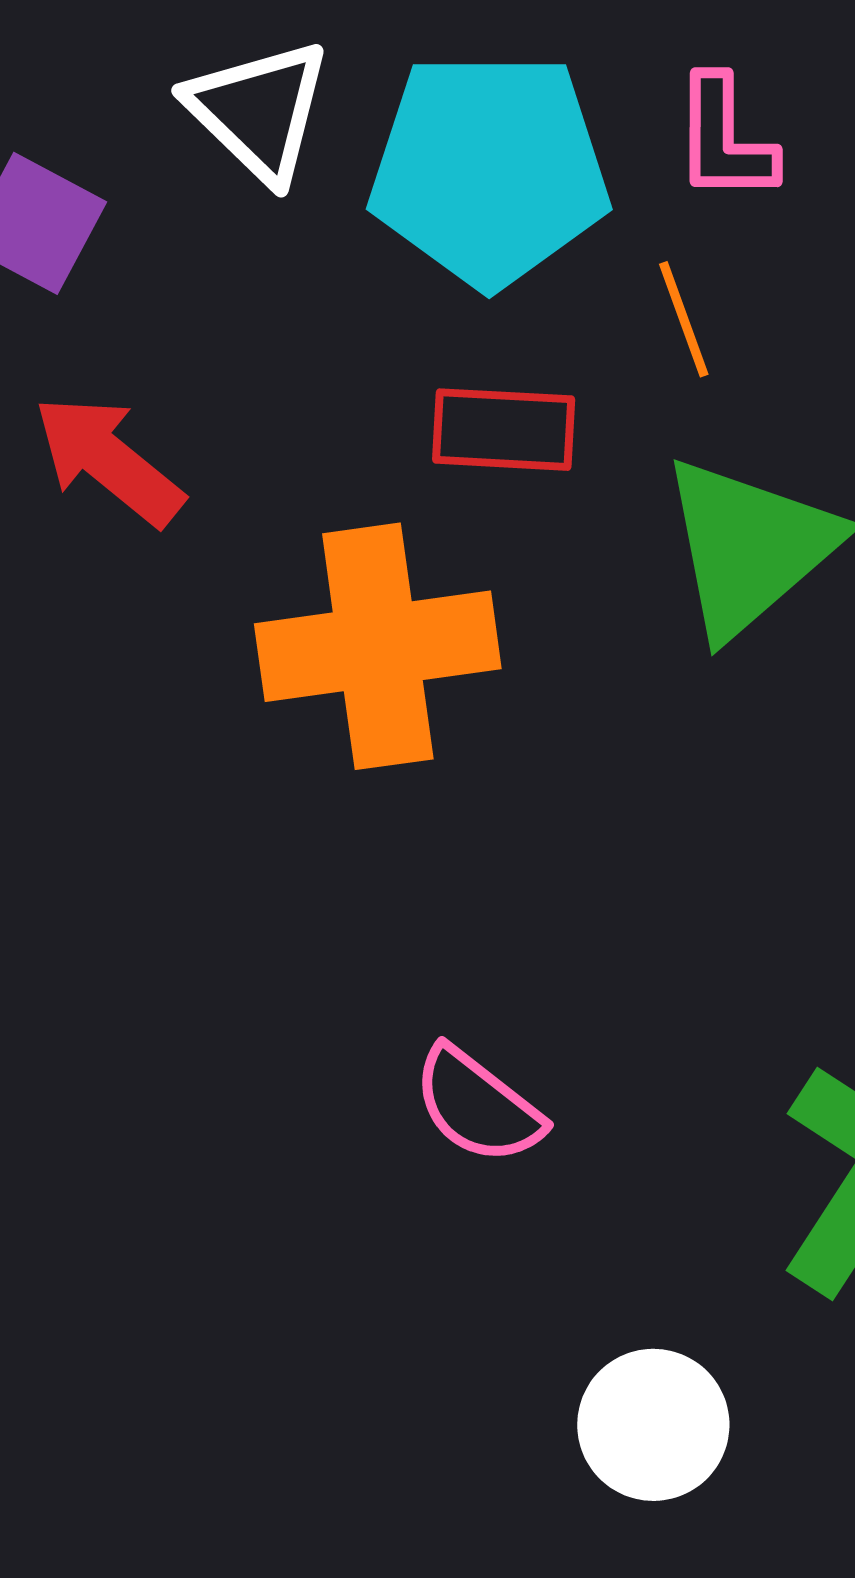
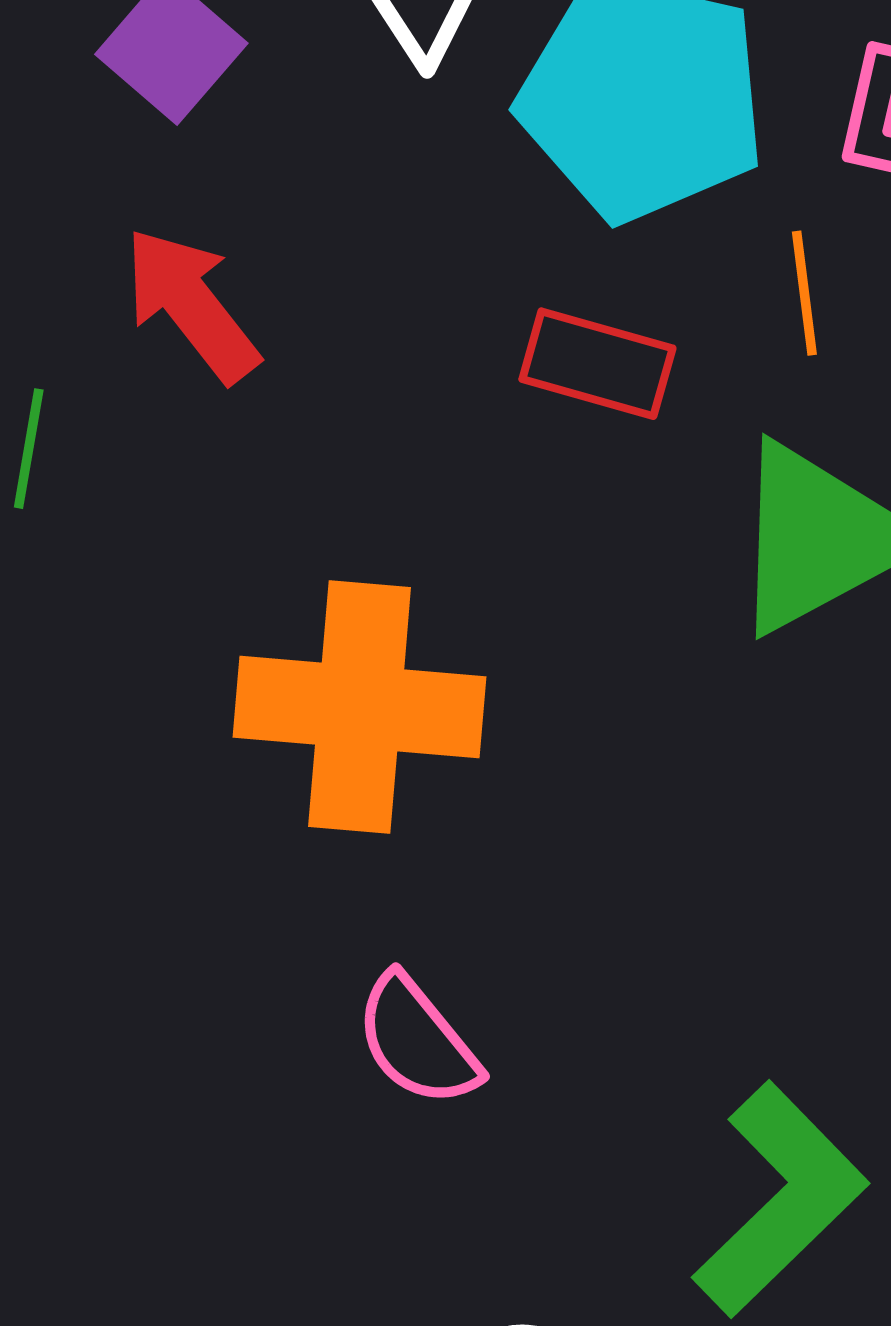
orange cross: (378, 646) -> (360, 707), moved

